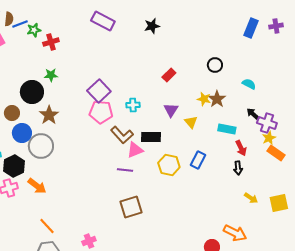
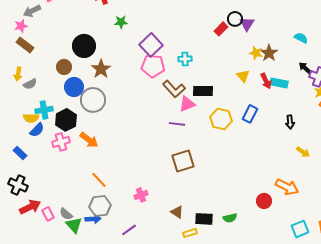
black circle: (215, 65) -> (235, 19), moved
green star: (51, 75) -> (121, 22), moved
purple triangle: (171, 110) -> (247, 24), moved
red arrow: (241, 148) -> (266, 81), moved

